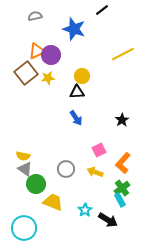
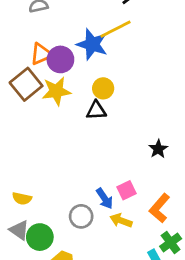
blue star: (74, 29) -> (92, 44), moved
yellow line: (123, 54) -> (116, 29), moved
yellow star: (48, 78) -> (56, 91), size x1.5
blue arrow: (76, 118) -> (105, 198), moved
gray triangle: (25, 169) -> (19, 230), moved
green cross: (122, 188) -> (171, 243), moved

